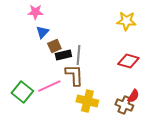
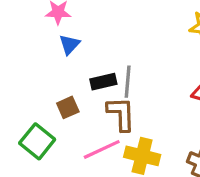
brown square: (54, 46) -> (68, 107), moved
pink line: (49, 86) -> (102, 149), moved

